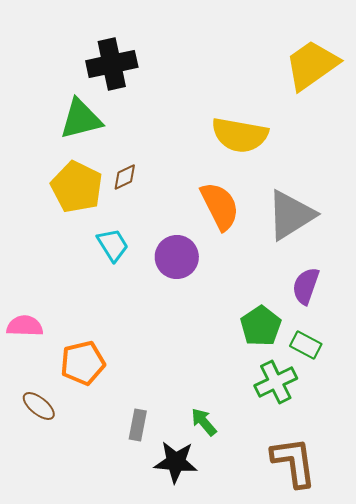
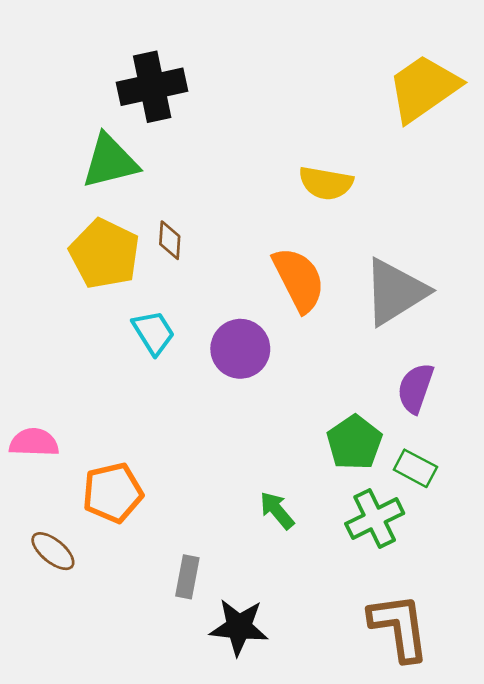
yellow semicircle: (240, 135) -> (326, 183), size x0.7
brown diamond: (125, 177) -> (170, 240), turned -60
green arrow: (204, 422) -> (277, 510), moved

